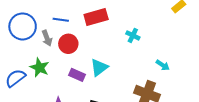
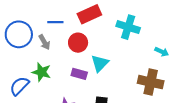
cyan cross: (133, 35) -> (128, 27), size x1.6
red circle: (68, 44) -> (78, 43), moved

